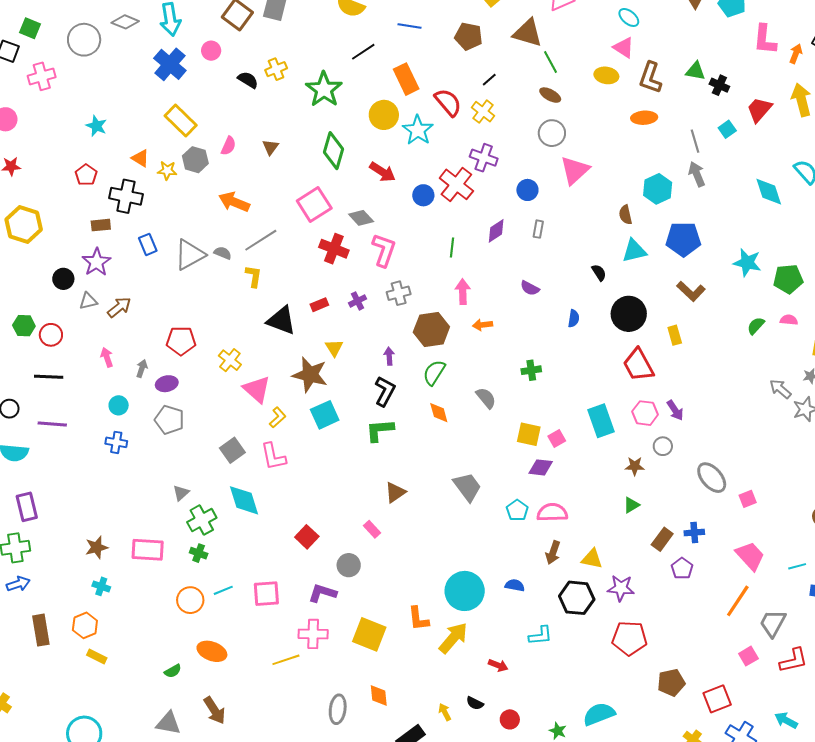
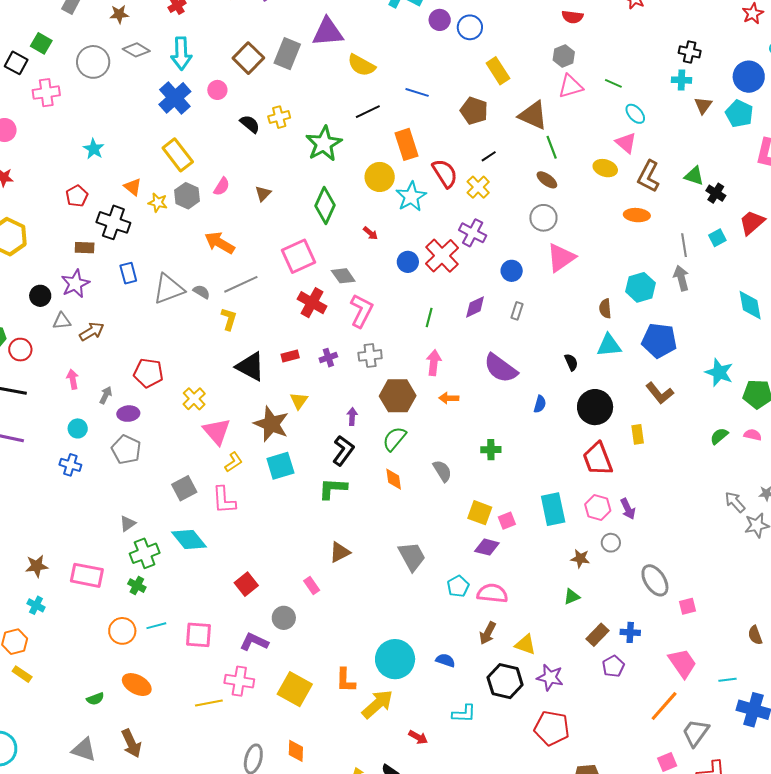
red arrow: (382, 172) -> (371, 233), size x0.6
purple semicircle: (530, 288) -> (501, 368), size x1.8
cyan diamond: (244, 500) -> (189, 539), turned -30

